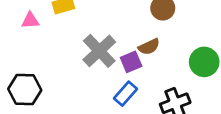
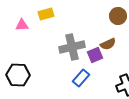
gray cross: (99, 51) -> (72, 47), turned 30
blue rectangle: (126, 94) -> (81, 78), moved

